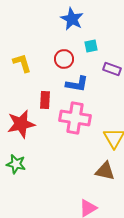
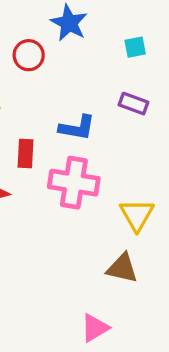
cyan square: (91, 46) -> (135, 47), moved
red circle: (64, 59) -> (29, 55), moved

